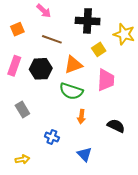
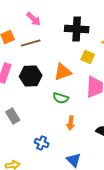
brown line: (52, 39) -> (31, 43), moved, turned -36
yellow square: (99, 49) -> (88, 57), turned -32
green semicircle: (71, 91) -> (61, 98), size x0.7

